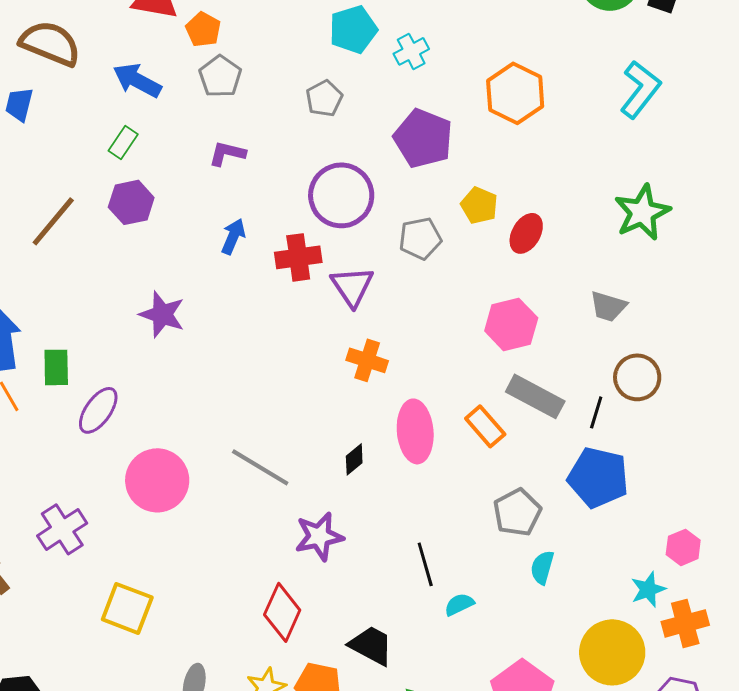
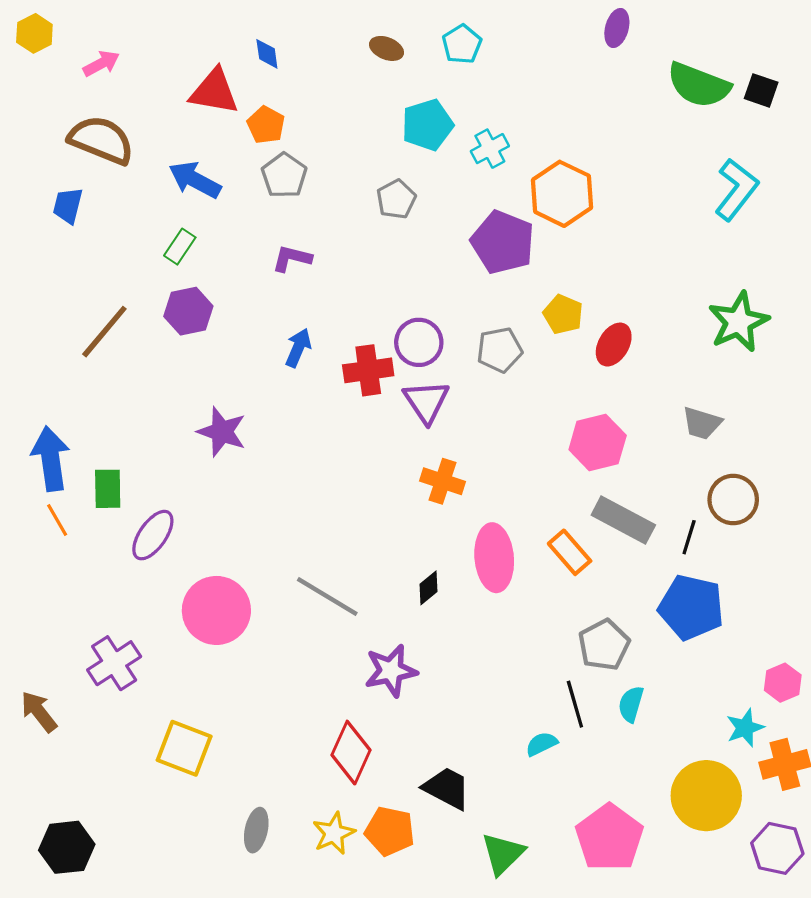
orange hexagon: (515, 93) -> (562, 194), moved
purple circle: (341, 195) -> (419, 342), moved, size x0.7
black line: (425, 564) -> (575, 704), moved

